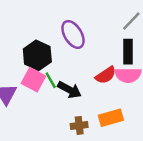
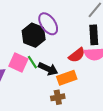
black hexagon: (37, 55) -> (34, 35), moved
orange rectangle: (111, 118) -> (67, 78), moved

